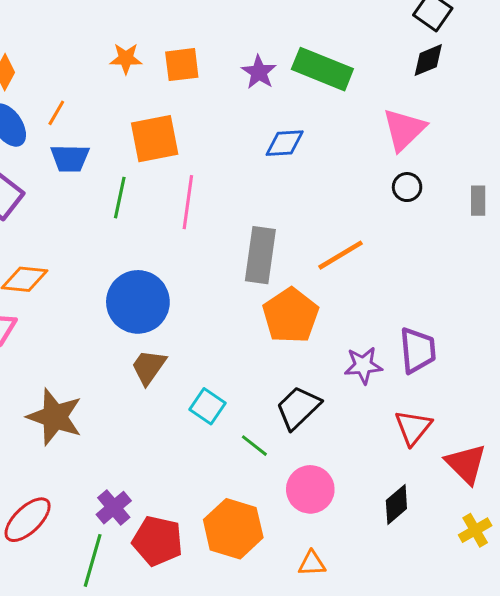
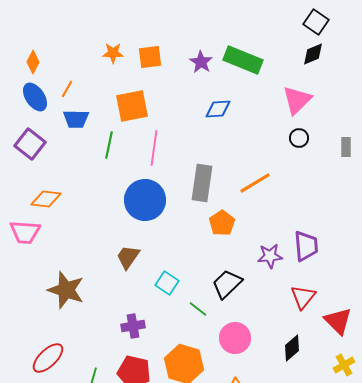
blue circle: (138, 302) -> (145, 200), moved
orange pentagon: (291, 316) -> (222, 223), size x0.7
purple cross: (114, 508) -> (133, 326), moved, turned 30

